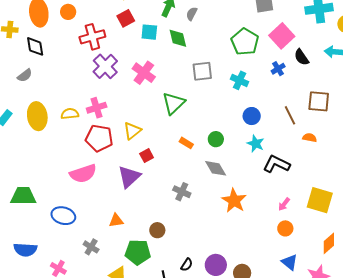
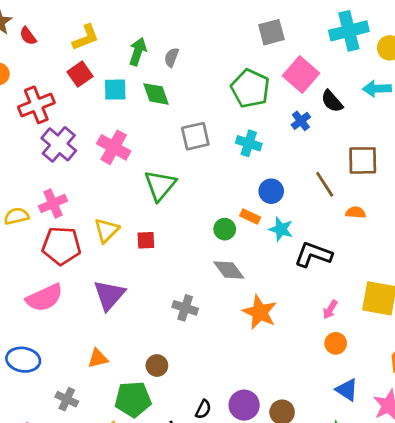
orange rectangle: (186, 143) -> (250, 216), moved
red square: (147, 156) -> (146, 240), moved, turned 32

